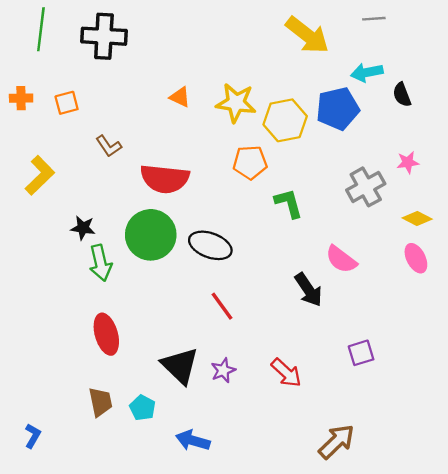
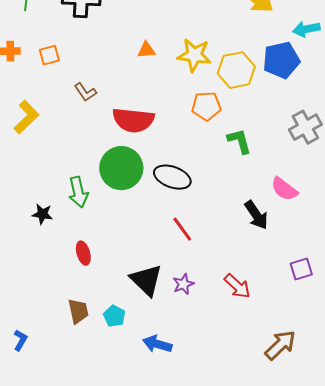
orange triangle: (180, 97) -> (146, 50), turned -30
black star: (83, 228) -> (42, 214), moved
red ellipse: (106, 334) -> (83, 253), size x0.7

